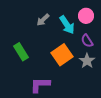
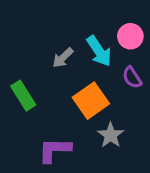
gray arrow: (43, 20) -> (63, 58), moved
gray star: (87, 61) -> (111, 135), moved

